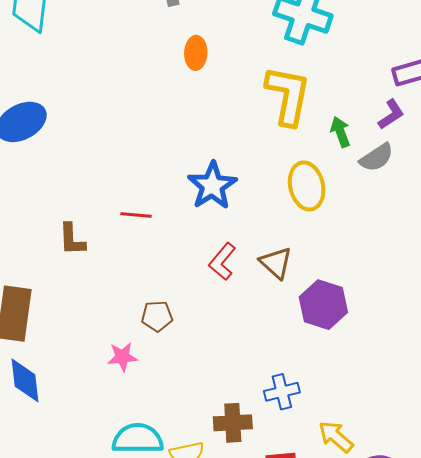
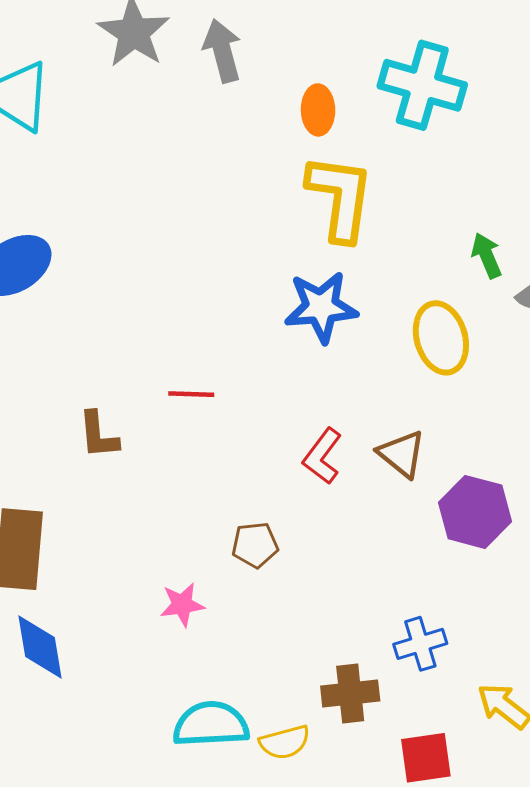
orange ellipse: (196, 53) -> (318, 110), moved
yellow L-shape: (288, 95) -> (340, 198), moved
blue star: (212, 186) -> (321, 307), moved, turned 30
brown pentagon: (157, 316) -> (255, 545), moved

